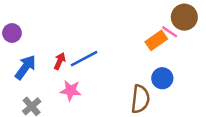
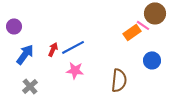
blue circle: (162, 78) -> (152, 60), moved
pink star: (71, 90) -> (75, 70), moved

